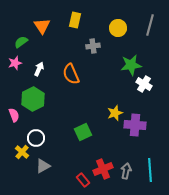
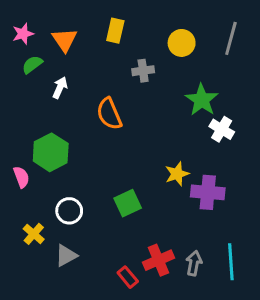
pink star: (15, 63) -> (23, 34), moved
green star: (131, 65) -> (202, 100), turned -30
white arrow: (39, 69) -> (60, 88), moved
white circle: (36, 138) -> (69, 211), moved

